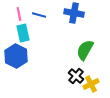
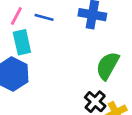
pink line: (19, 14) -> (16, 16), turned 40

